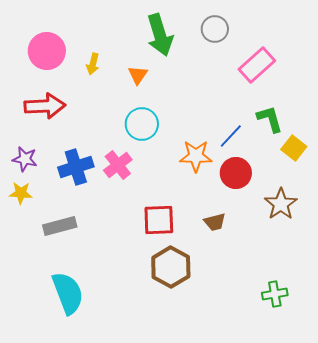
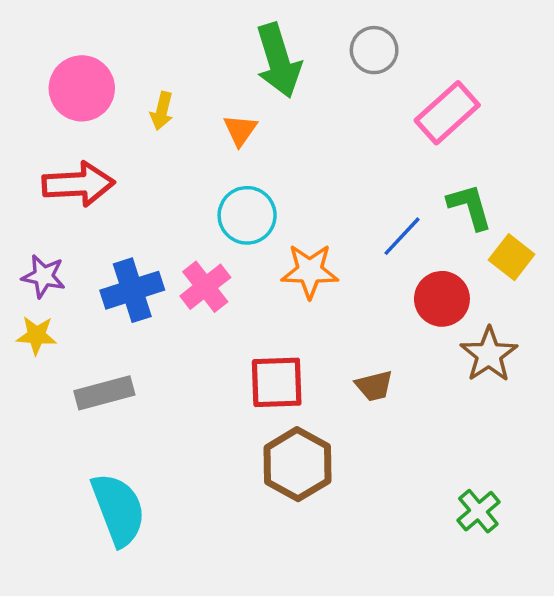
orange star: (196, 156) -> (310, 271), moved
red circle: (236, 173) -> (442, 299), moved
green cross: (275, 294) -> (478, 511), turned -30

